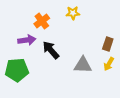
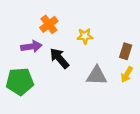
yellow star: (73, 13) -> (85, 36), moved

